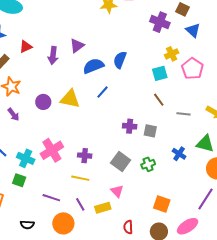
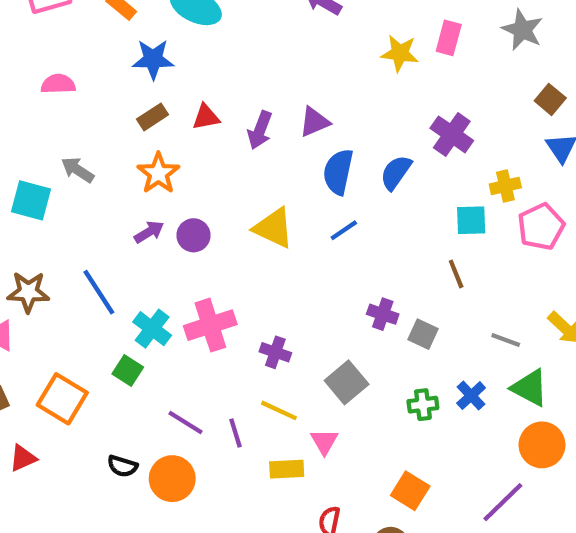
purple cross: (160, 22) -> (452, 134), moved
red triangle: (26, 47) -> (206, 117), moved
blue semicircle: (93, 66) -> (338, 172), turned -70
purple circle: (43, 102) -> (194, 235), moved
purple arrow: (13, 114) -> (149, 232), turned -96
gray line: (184, 114) -> (506, 340), moved
green cross: (148, 164) -> (423, 405), moved
yellow line: (80, 178) -> (279, 410), moved
purple line: (80, 204) -> (236, 433), moved
orange circle: (63, 223) -> (172, 479), moved

